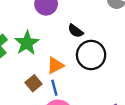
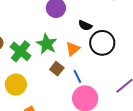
orange triangle: (55, 65) -> (73, 49), moved
brown square: (33, 83) -> (57, 69), moved

